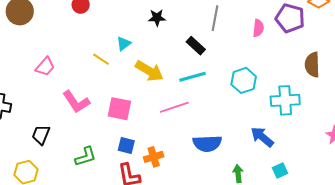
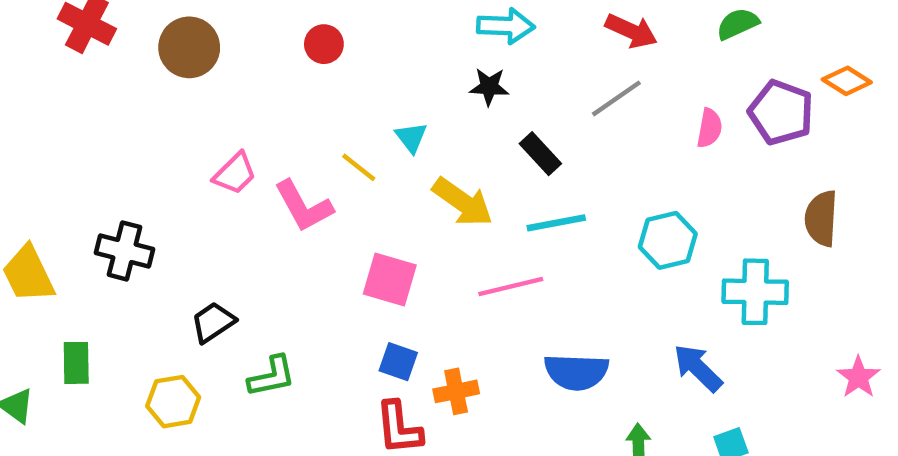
gray line: (215, 18) -> (616, 98), turned 40
cyan triangle: (124, 44) -> (411, 137), turned -35
black rectangle: (196, 46) -> (540, 154), moved
pink L-shape: (76, 102) -> (304, 206), moved
black trapezoid: (41, 135) -> (213, 322), turned 30
green L-shape: (86, 157) -> (272, 376), moved

